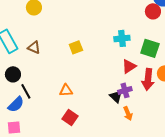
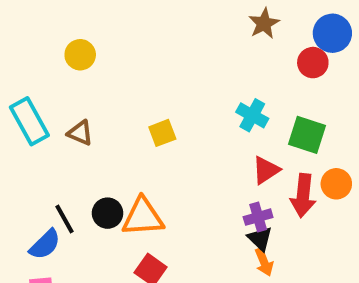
cyan cross: (122, 38) -> (252, 115), turned 35
black circle: (13, 74) -> (108, 213), moved
orange triangle: (66, 90) -> (143, 217), size x1.6
black triangle: (116, 96) -> (260, 239), moved

